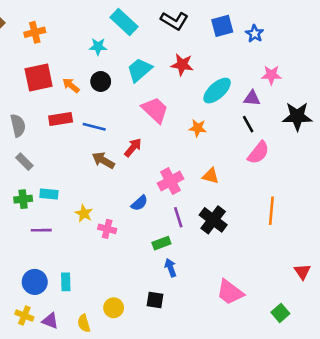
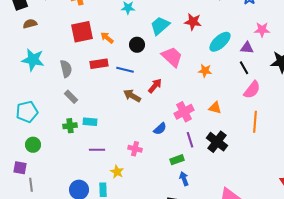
black circle: (101, 81) -> (137, 45), moved
orange line: (271, 211) -> (255, 122), moved
yellow star: (84, 213) -> (117, 172), moved
purple line: (41, 230) -> (97, 150), moved

